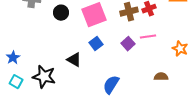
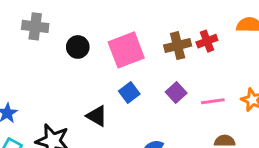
pink line: (148, 37) -> (213, 101), moved

